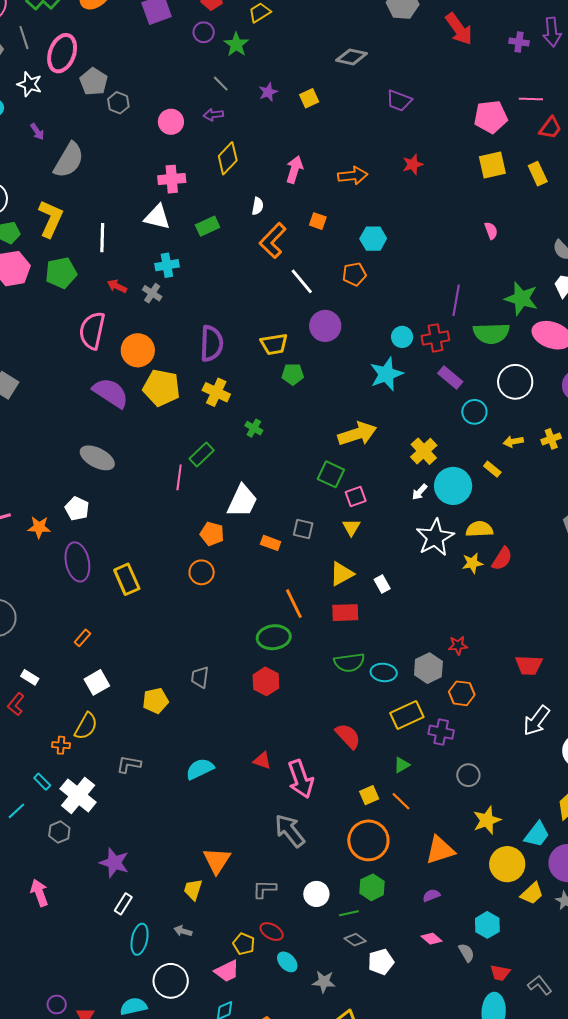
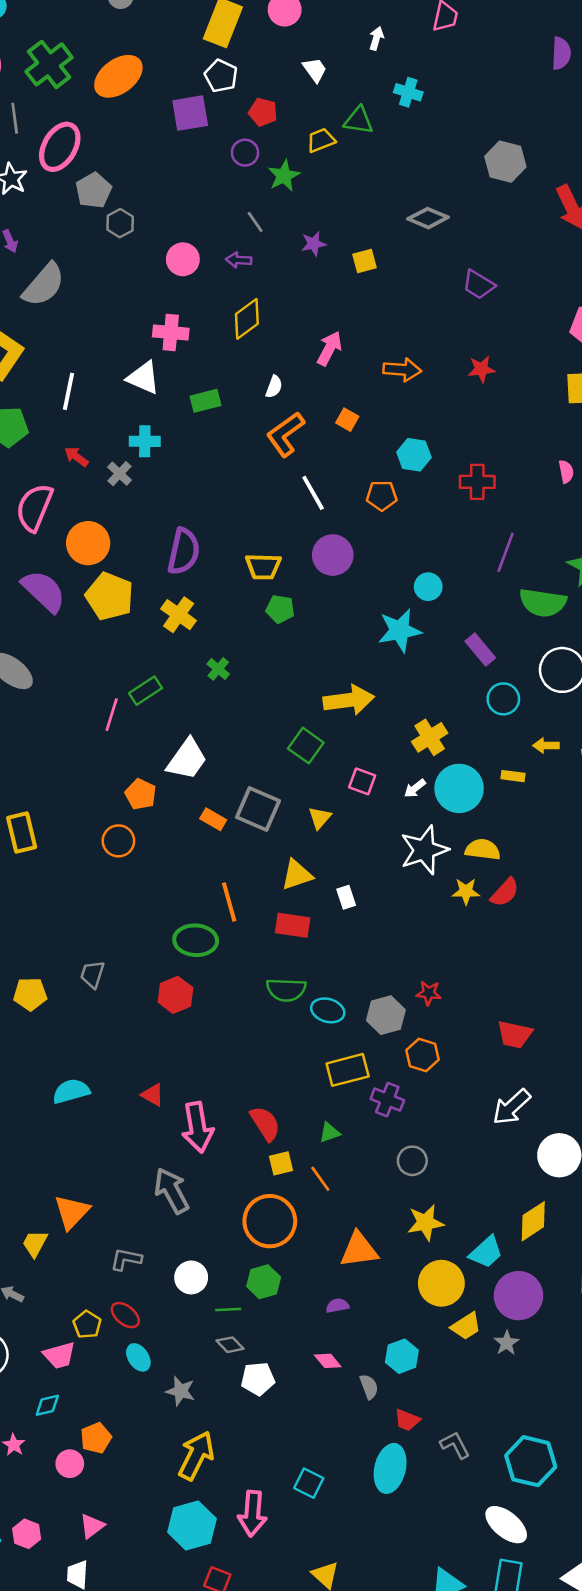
red cross: (435, 338) -> (477, 482), moved
yellow rectangle: (492, 469) -> (513, 776), turned -42
pink square: (356, 497) -> (362, 781), moved, turned 30
gray square: (303, 529) -> (258, 809), size x1.6
red semicircle: (348, 736) -> (265, 1123), moved

